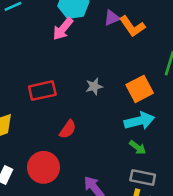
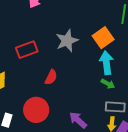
gray star: (94, 86) -> (67, 41), size x1.6
cyan arrow: (139, 121) -> (106, 63), turned -75

